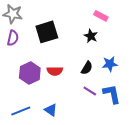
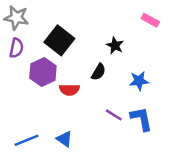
pink rectangle: (101, 16) -> (150, 20), moved
black square: (47, 32) -> (59, 40), turned -35
black semicircle: (87, 68) -> (99, 72), moved
purple hexagon: (30, 73) -> (43, 72), moved

